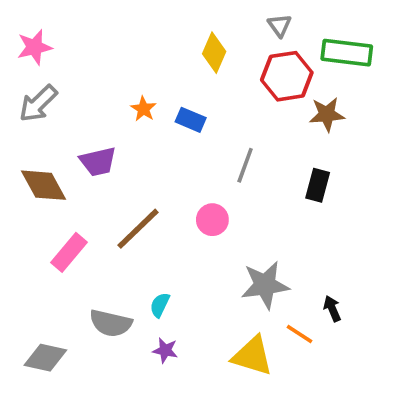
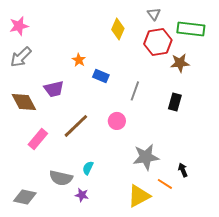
blue rectangle: (191, 120) -> (101, 76), moved
purple star: (165, 350) -> (82, 195), moved
yellow triangle: (252, 356) -> (139, 196), turned -45

